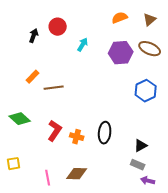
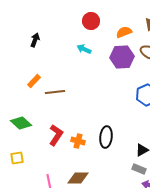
orange semicircle: (120, 18) -> (124, 32), moved
red circle: (58, 27) -> (91, 21), moved
cyan arrow: (83, 45) -> (84, 49), turned -96
yellow square: (14, 164) -> (17, 158), moved

